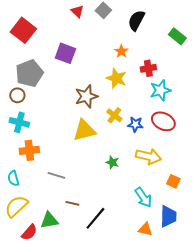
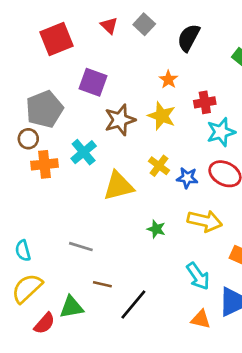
red square: (23, 30) -> (57, 39), moved, turned 30
brown star: (86, 96) -> (120, 120), moved
cyan cross: (19, 122) -> (84, 152), moved, turned 36
orange cross: (29, 150) -> (44, 164), moved

